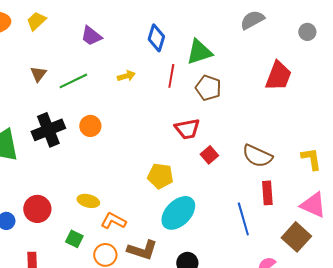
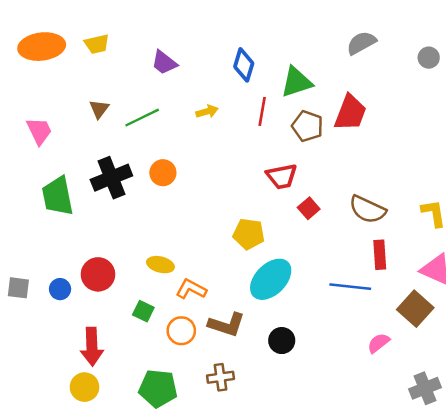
yellow trapezoid: (36, 21) -> (97, 44), turned -150
red trapezoid: (278, 76) -> (350, 113), moved
blue line: (243, 219) -> (350, 287), turned -68

